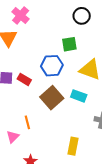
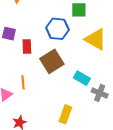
red rectangle: (24, 79) -> (27, 46), moved, turned 48
cyan rectangle: (79, 96) -> (82, 78), moved

